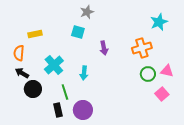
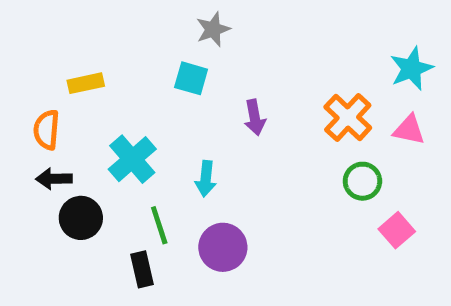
cyan star: (159, 22) -> (411, 69), moved
orange cross: (142, 48) -> (348, 117), turned -30
pink triangle: (167, 71) -> (409, 130), moved
black arrow: (22, 73) -> (54, 179), turned -32
purple circle: (83, 110) -> (223, 247), moved

